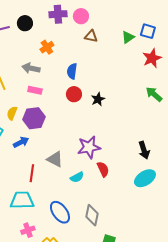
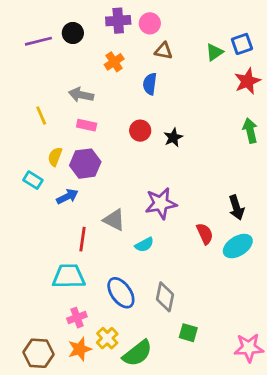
blue square: (148, 31) -> (242, 44), turned -35
orange cross: (47, 47) -> (114, 62), moved
blue semicircle: (72, 71) -> (150, 84), moved
green arrow: (154, 94) -> (250, 131), turned 36
red semicircle: (103, 169) -> (205, 234), moved

